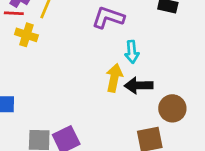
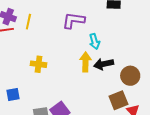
yellow cross: (26, 35) -> (39, 64), moved

